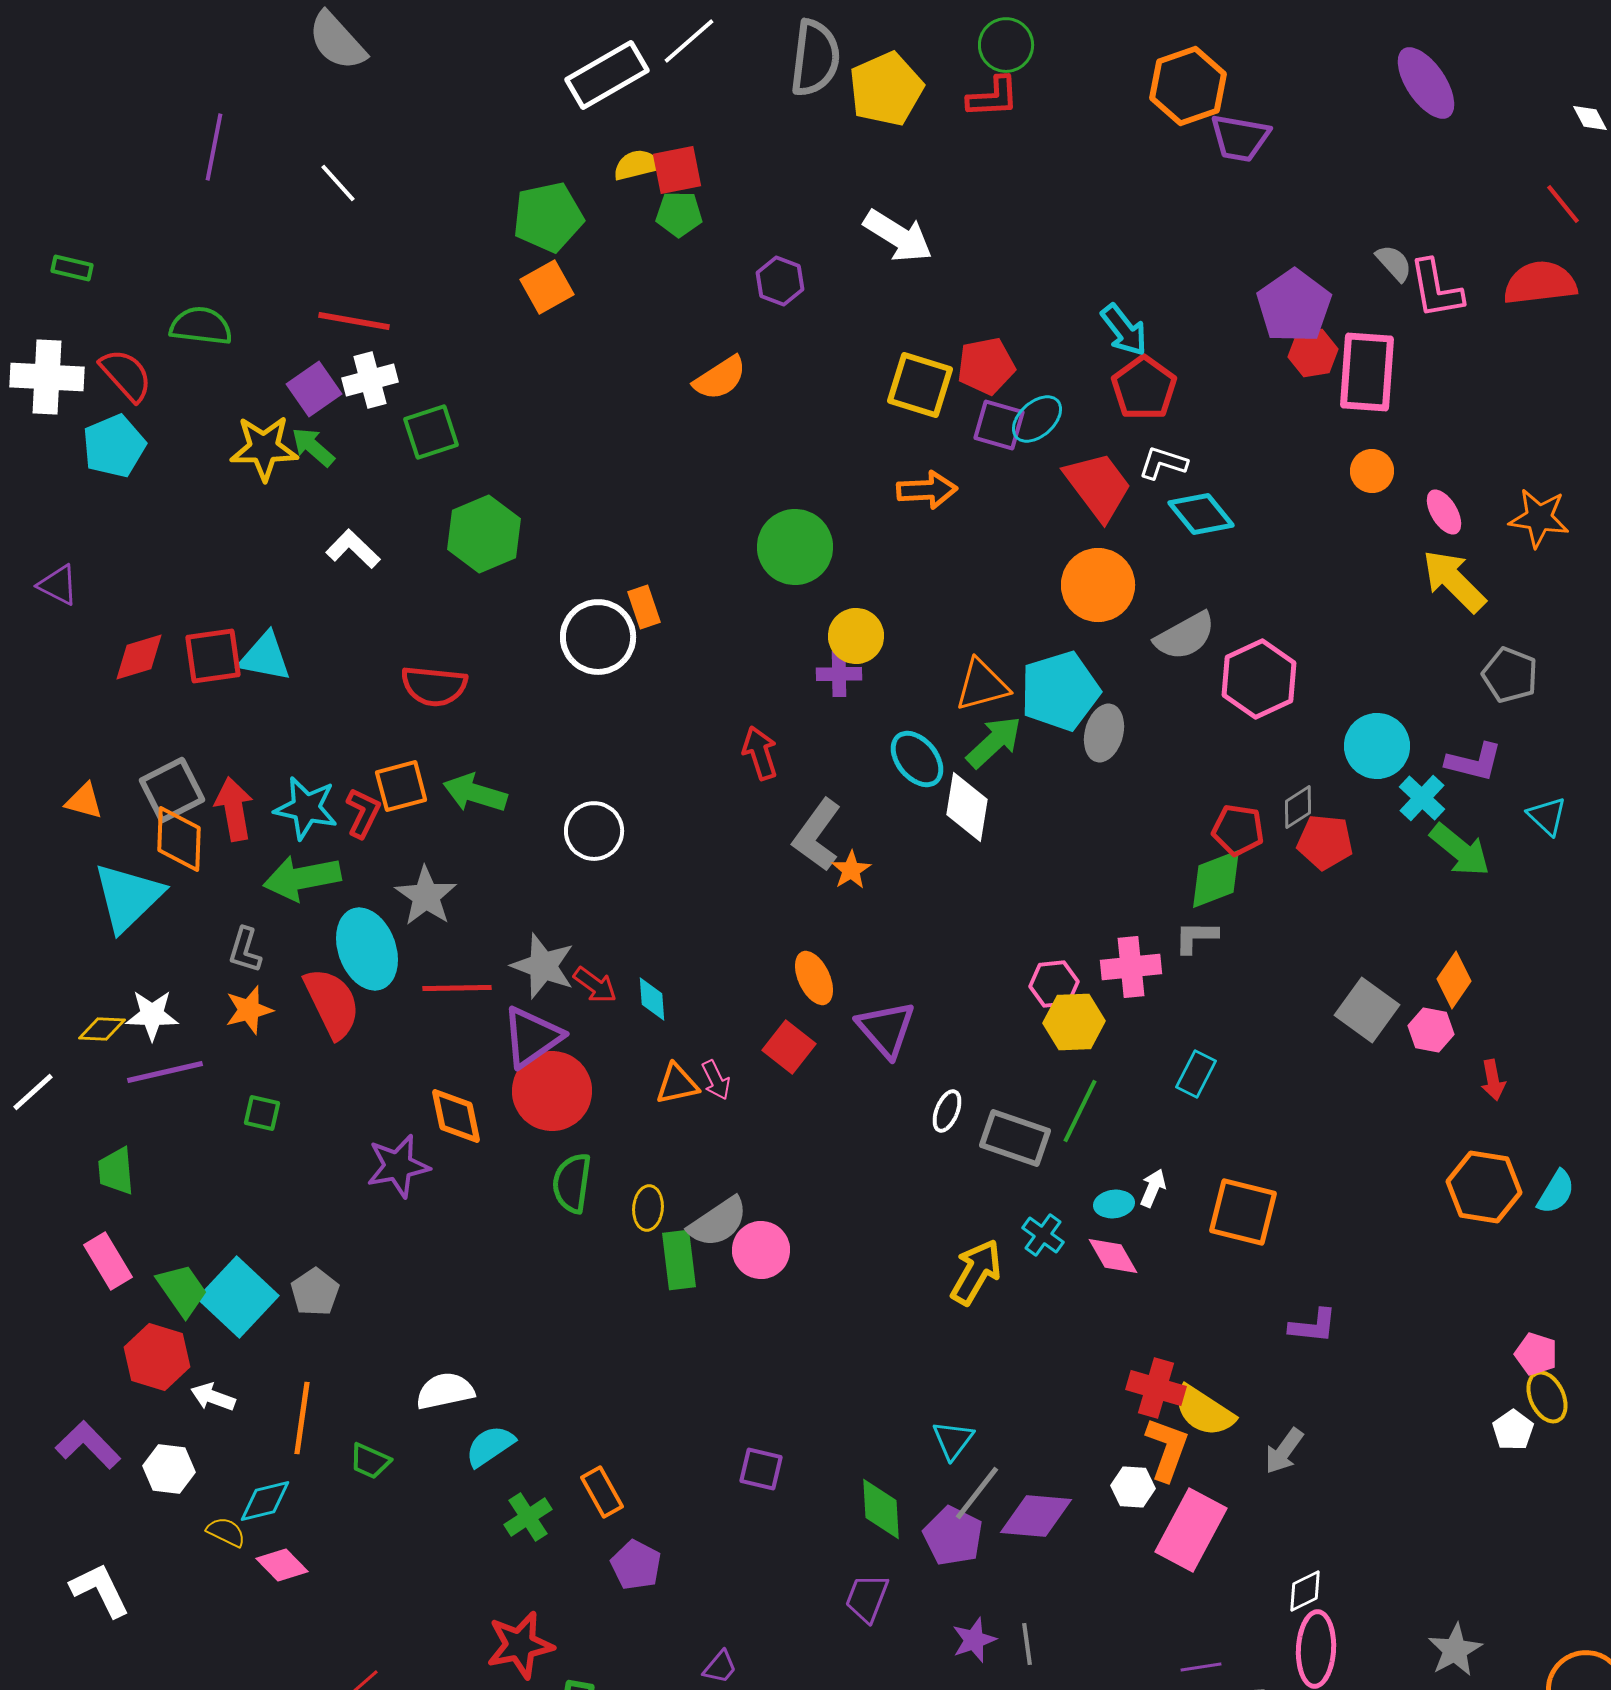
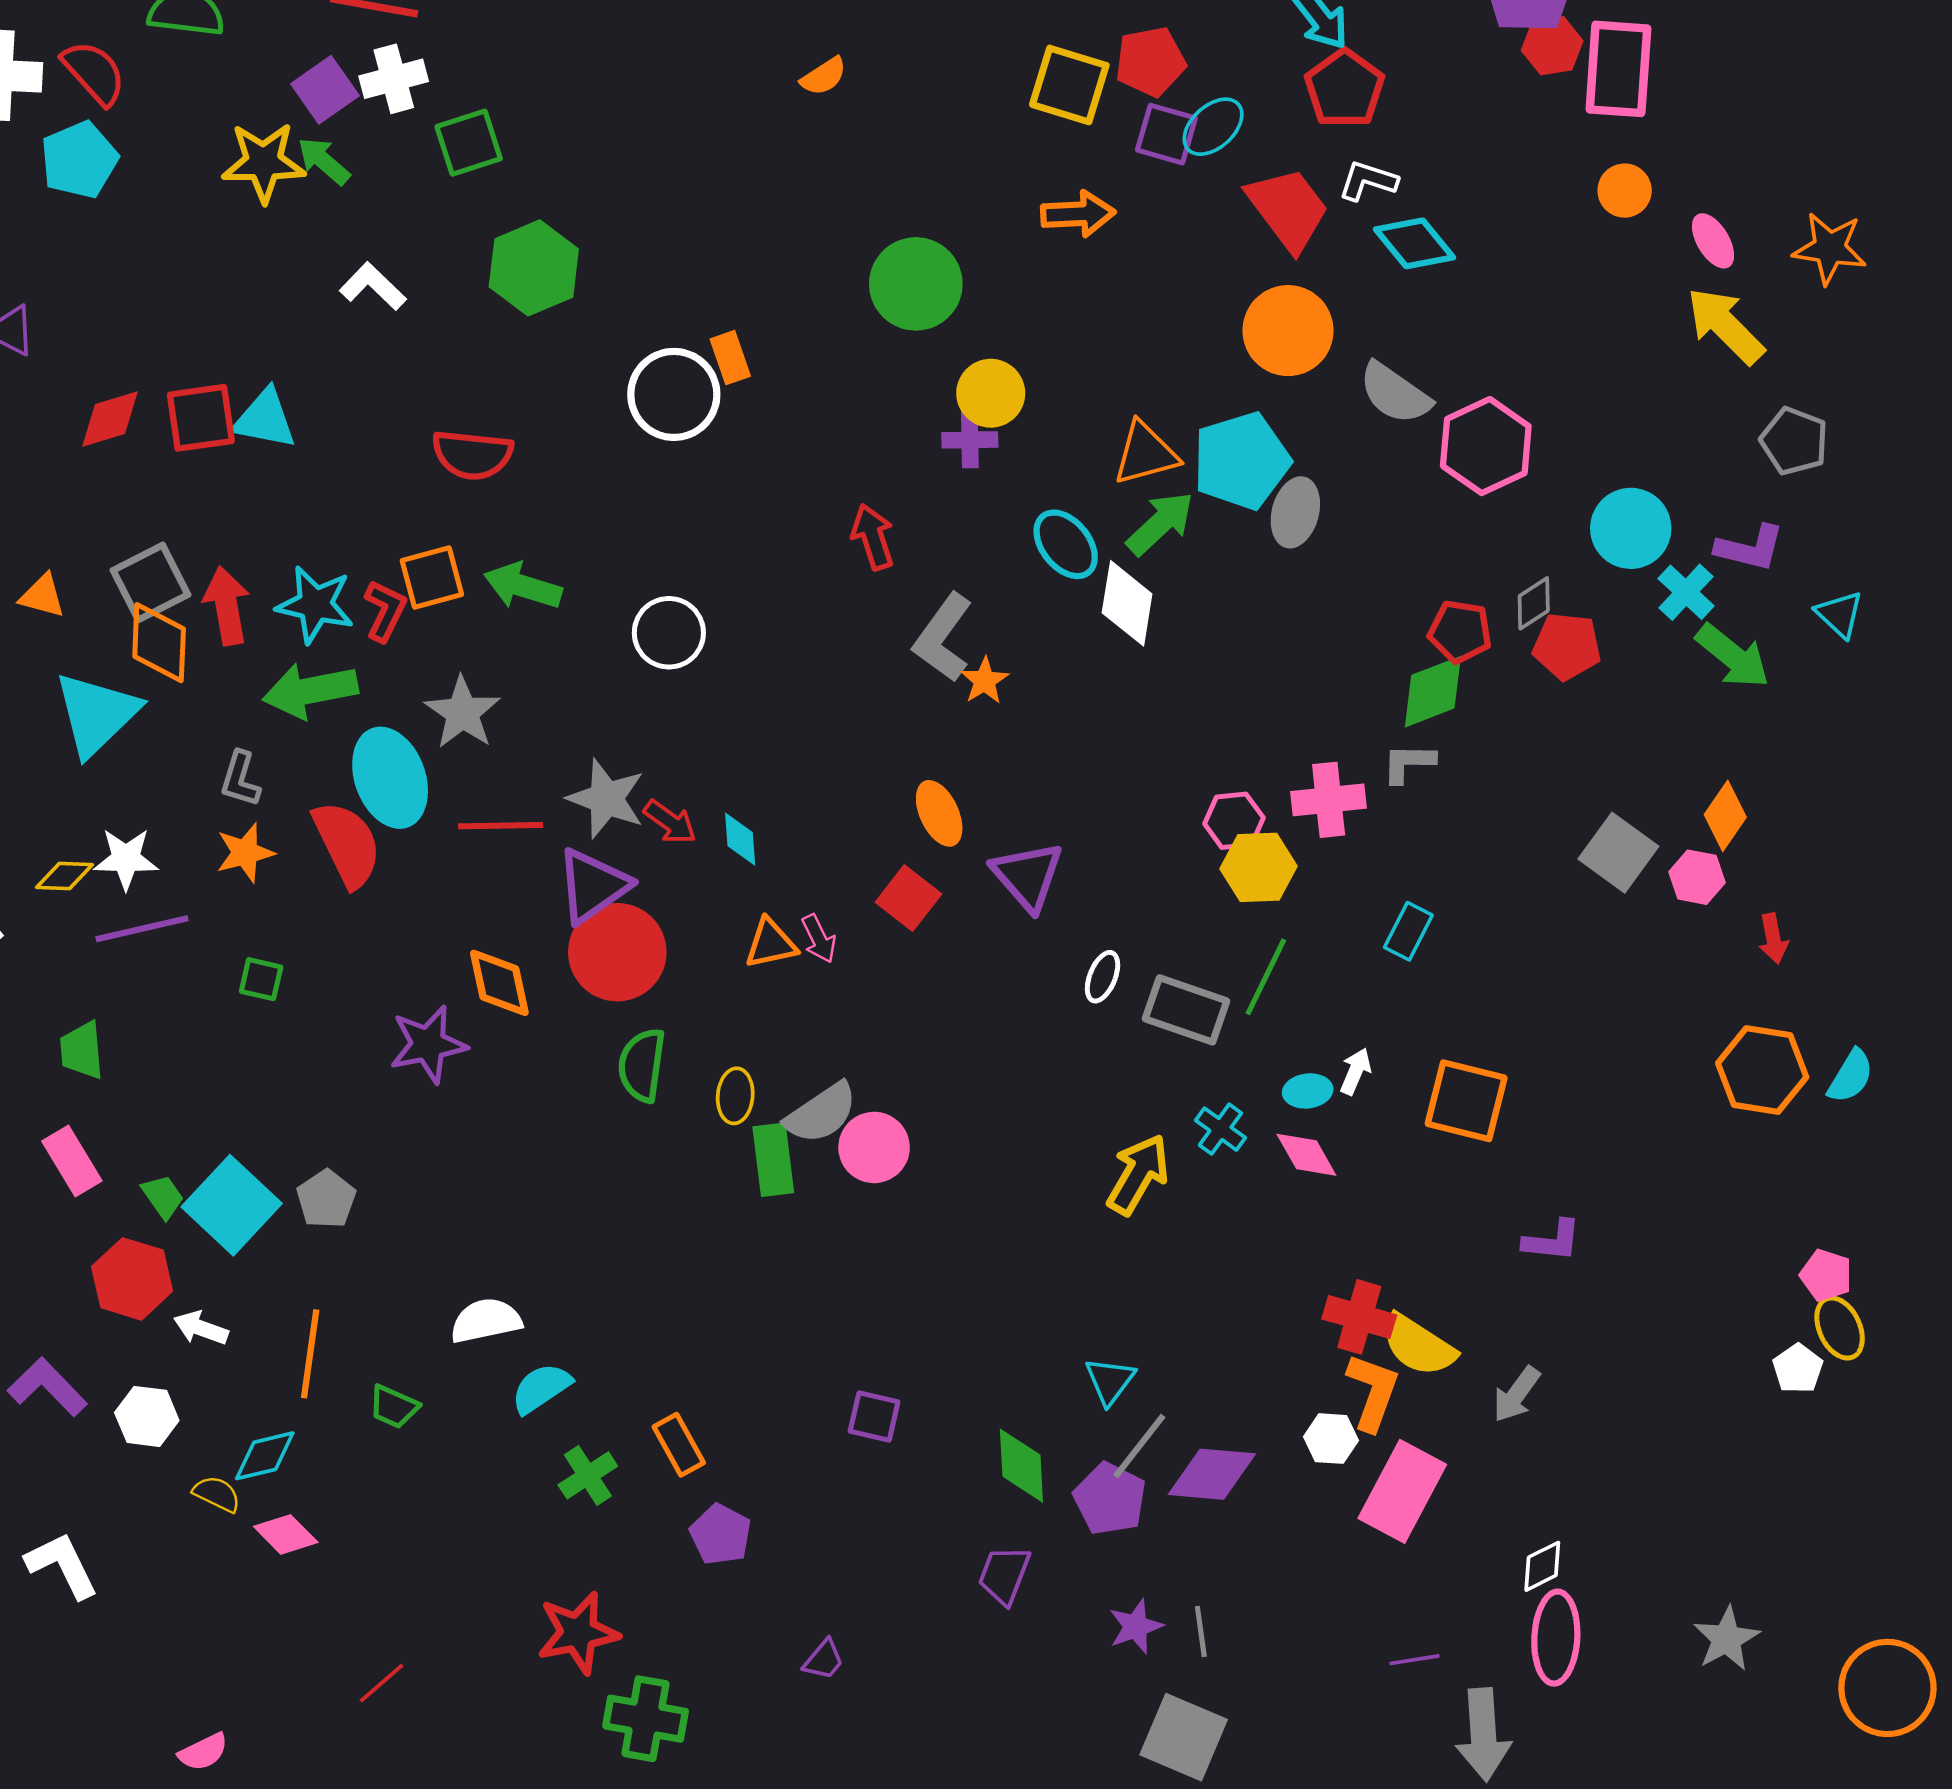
orange semicircle: (720, 378) -> (824, 76), size x0.7
gray semicircle: (1185, 636) -> (1395, 393), turned 64
green trapezoid: (182, 1290) -> (163, 1197), size x0.7

